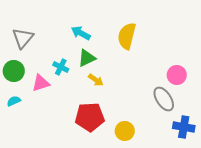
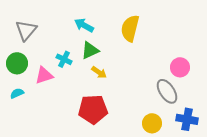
yellow circle: (125, 131) -> (152, 123), moved

